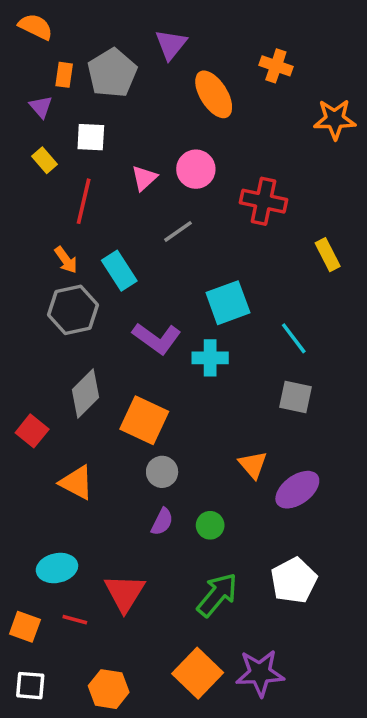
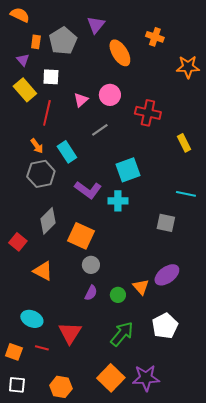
yellow rectangle: (45, 160) -> (25, 90), size x1.6
cyan line: (294, 338) -> (186, 194), moved, turned -42
orange triangle: (253, 465) -> (141, 287), moved
cyan ellipse: (57, 568) -> (32, 319), turned 35

